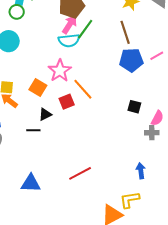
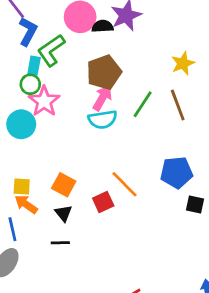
green line: (85, 29) -> (143, 104), moved
blue pentagon: (131, 60) -> (177, 172), moved
pink star: (60, 71) -> (44, 101), moved
black triangle: (45, 114) -> (63, 213), moved, turned -40

